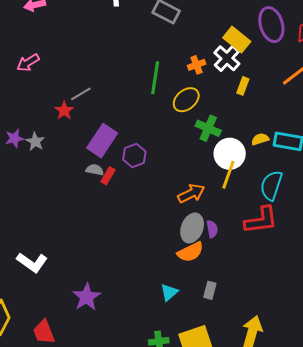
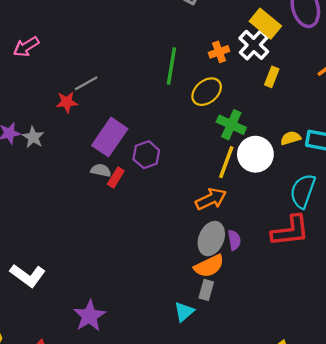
red star: (64, 111) -> (67, 102), turned 30
yellow line: (228, 175) -> (226, 162), moved
gray rectangle: (210, 290) -> (206, 290), moved

